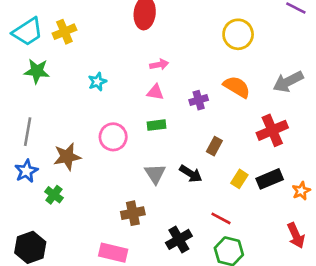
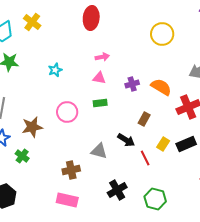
yellow cross: (64, 32) -> (32, 22), moved, turned -30
orange semicircle: (237, 87) -> (161, 87), moved
gray triangle: (155, 174) -> (99, 151), moved, turned -42
brown cross: (133, 213) -> (71, 170), moved
red line: (221, 218) -> (145, 158), moved, turned 35

